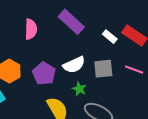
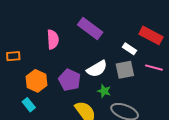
white rectangle: (110, 37) -> (130, 49), moved

